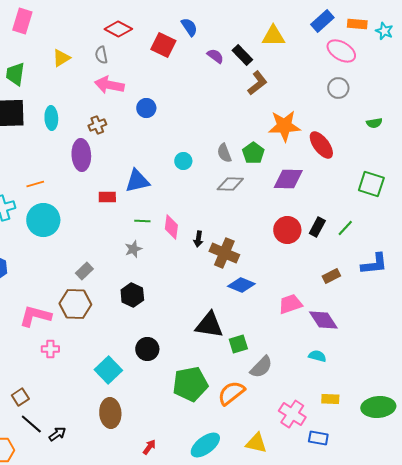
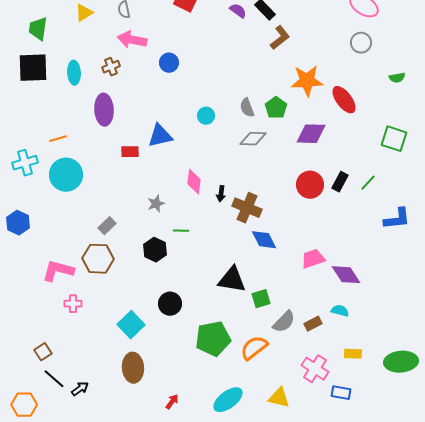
brown cross: (97, 125) -> (111, 67), moved
green line: (142, 221) -> (181, 231), moved
brown rectangle: (331, 276) -> (313, 324), moved
blue diamond: (241, 285) -> (264, 240), turned 40

